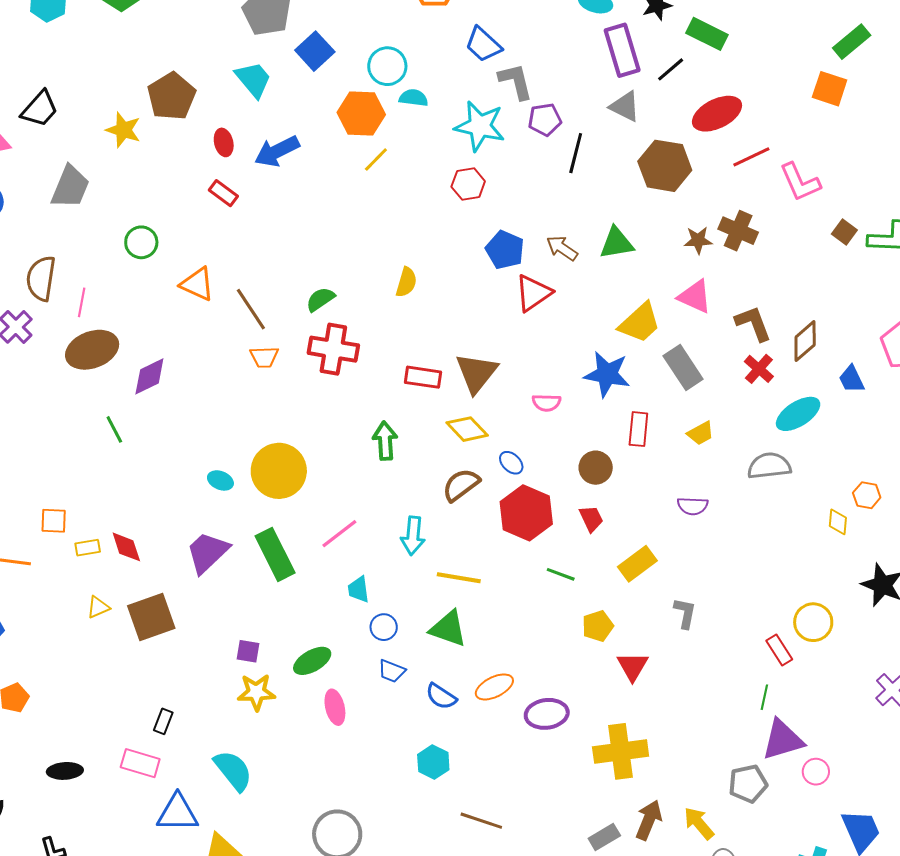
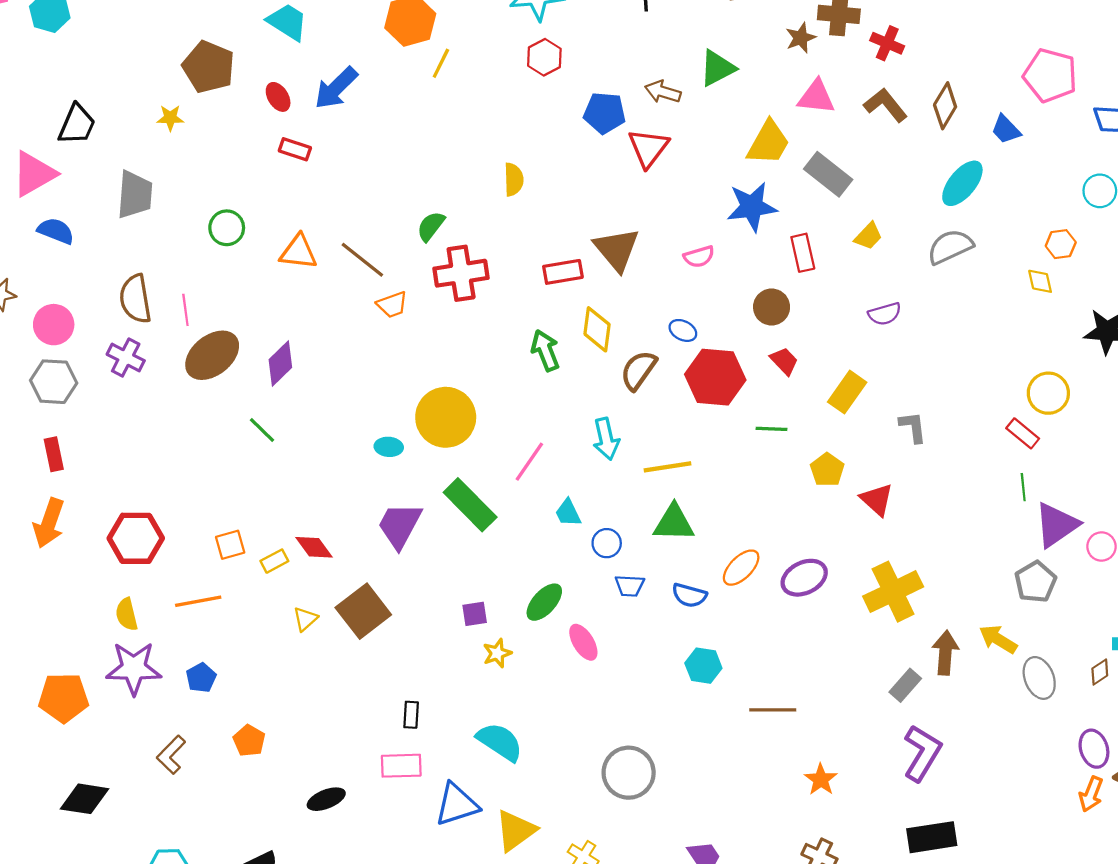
yellow star: (123, 130) -> (170, 118), size x0.7
red cross: (759, 369) -> (887, 43), moved
yellow diamond: (467, 429) -> (597, 329), moved, turned 69
yellow star: (256, 692) -> (497, 653), size x0.7

